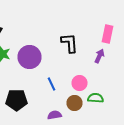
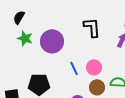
pink circle: (80, 83) -> (94, 67), moved

